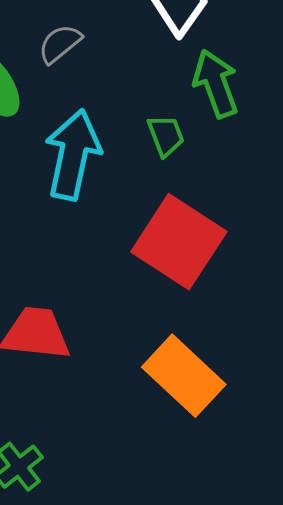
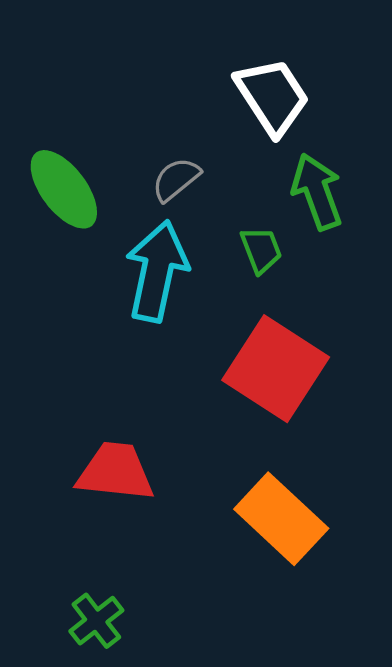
gray semicircle: (60, 44) -> (176, 179), moved

